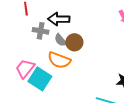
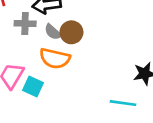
cyan square: (40, 79) -> (33, 86), size x0.7

